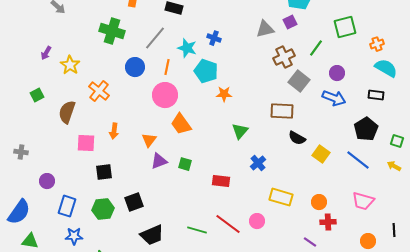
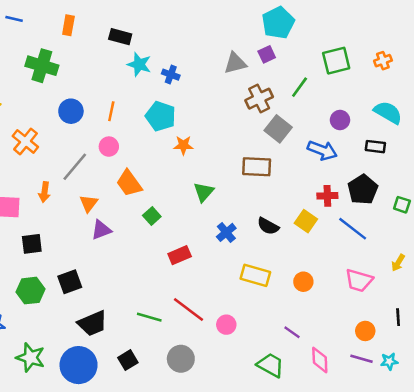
gray line: (155, 38) -> (75, 167), moved
orange cross: (377, 44) -> (383, 61), moved
cyan star: (187, 48) -> (139, 64), moved
purple circle: (337, 73) -> (340, 120), moved
pink circle: (165, 95) -> (109, 147), size x0.6
black semicircle: (297, 138) -> (268, 226), moved
green square: (185, 164) -> (152, 216), moved, turned 32
yellow arrow: (394, 166) -> (398, 263), moved, turned -88
red rectangle: (221, 181) -> (180, 255), turned -30
pink circle: (257, 221) -> (226, 325), moved
red cross: (328, 222) -> (327, 196), moved

